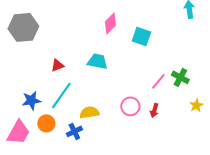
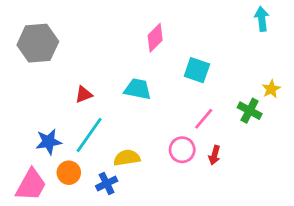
cyan square: (141, 36) -> (197, 70), moved
pink line: (158, 81) -> (204, 119), moved
yellow star: (196, 105) -> (271, 89), moved

